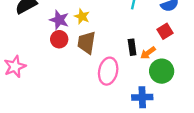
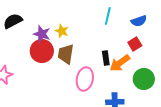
red circle: (59, 39) -> (42, 51), size x1.5
orange arrow: (148, 53) -> (120, 63), size x1.5
green circle: (162, 71) -> (144, 79), moved

